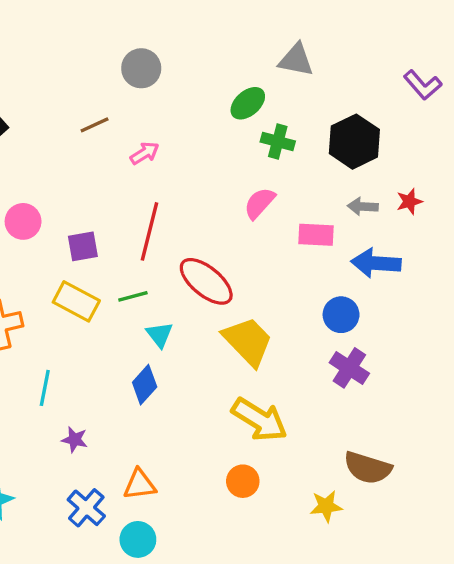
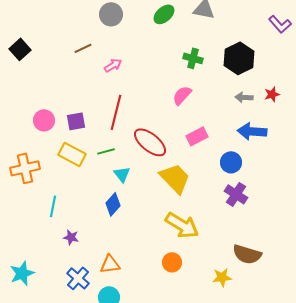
green ellipse: (248, 103) -> (164, 14), moved
pink circle: (23, 221) -> (44, 120), moved
pink rectangle: (316, 235) -> (197, 136), moved, turned -30

